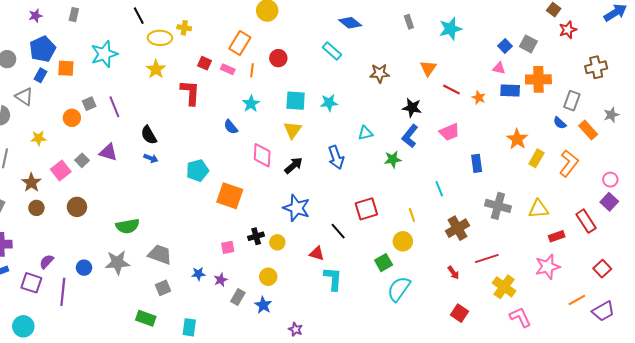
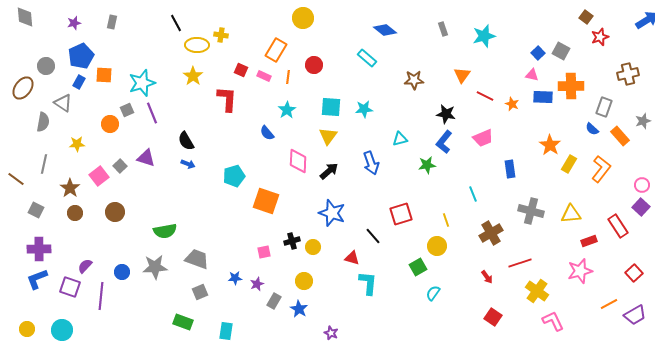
cyan star: (104, 54) -> (142, 83), moved
cyan semicircle: (399, 289) -> (433, 293), size x0.6

